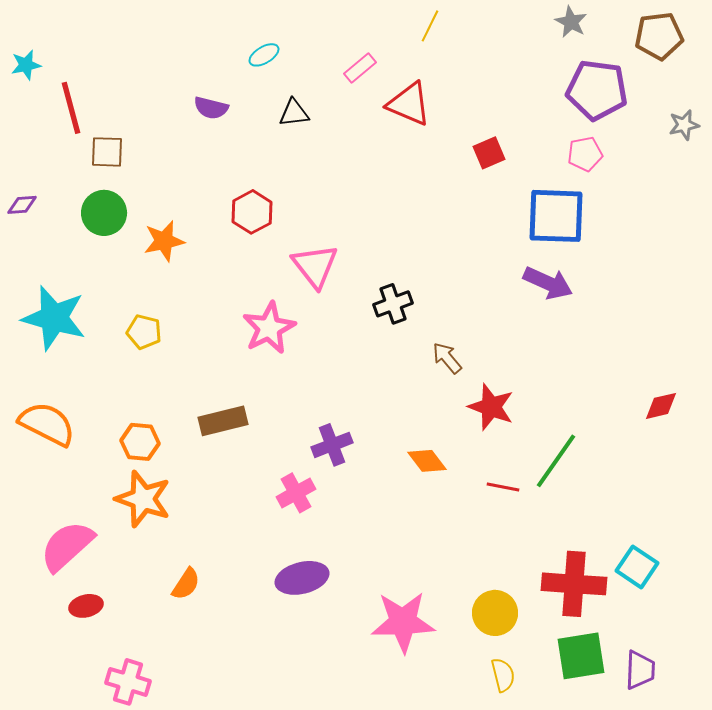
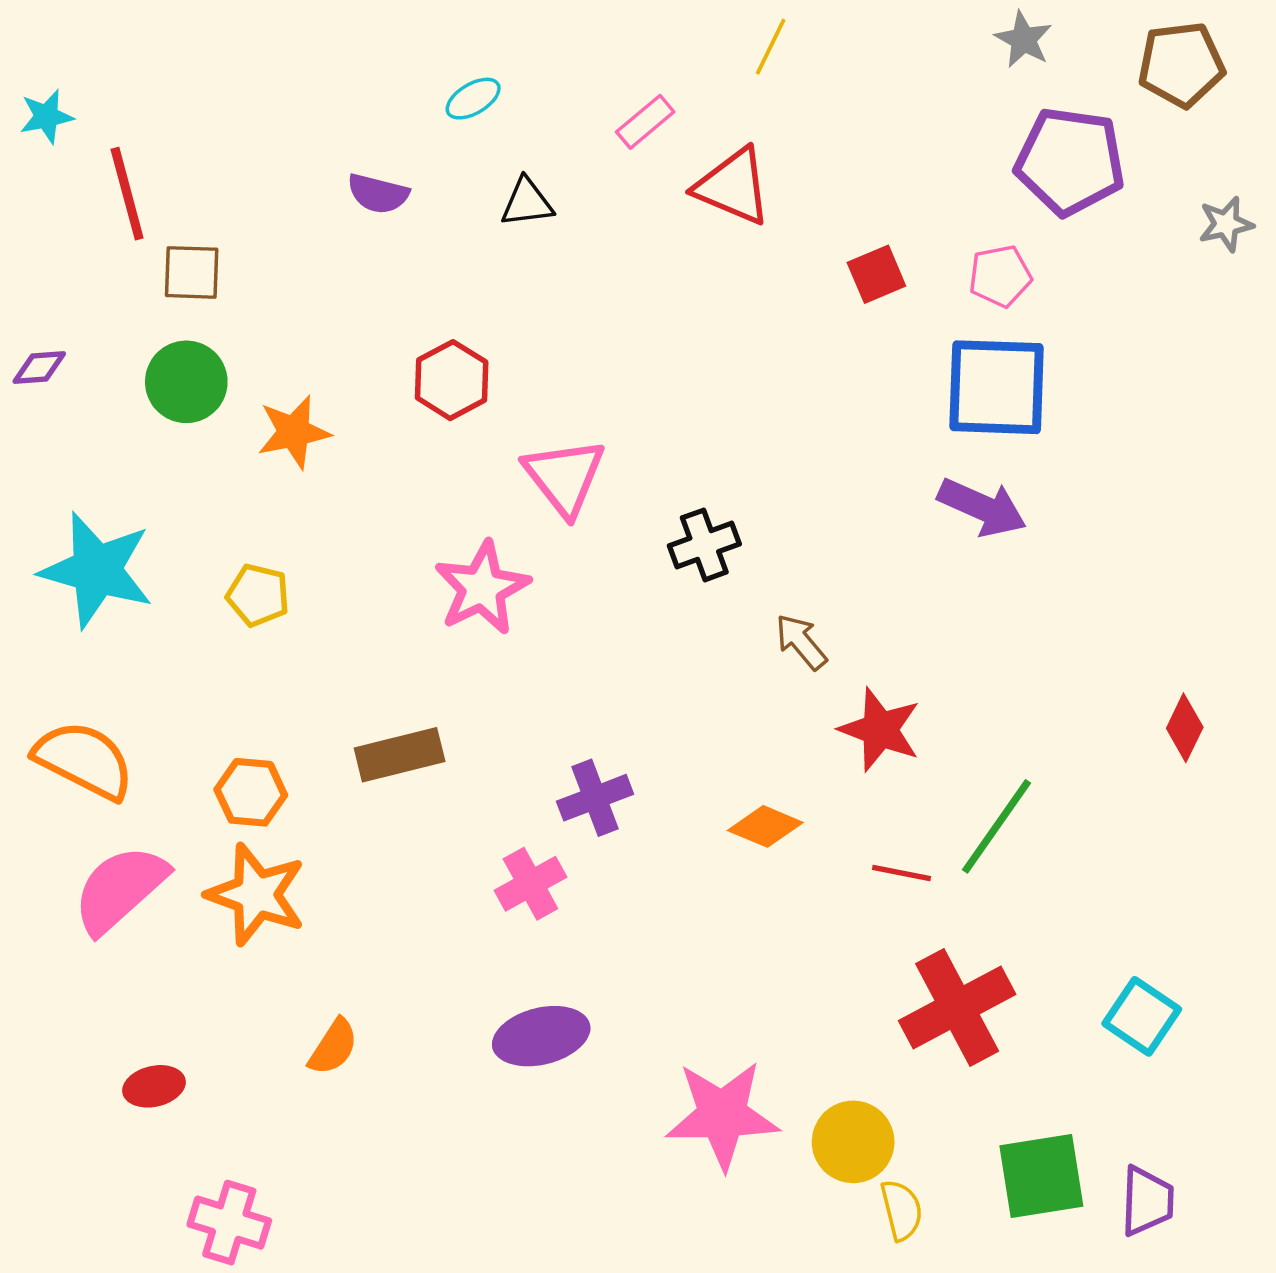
pink pentagon: (585, 154) -> (1000, 276), moved
red diamond: (661, 406) -> (1185, 728), turned -51
orange diamond: (427, 461) -> (765, 826), turned -30
pink semicircle: (67, 546) -> (120, 889), moved
red cross: (574, 584) -> (957, 1007), moved, turned -32
yellow circle: (495, 613) -> (853, 1142), moved

